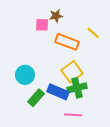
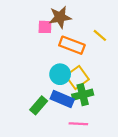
brown star: (56, 16) -> (60, 17), size x1.5
cyan circle: (25, 75) -> (60, 74), moved

